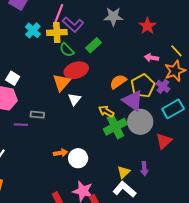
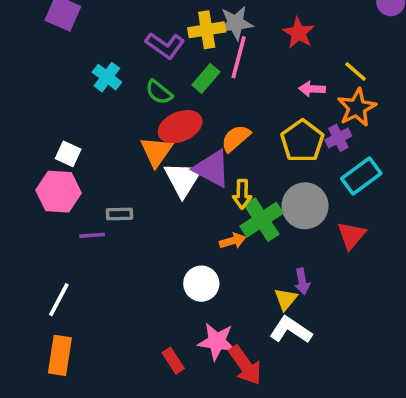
pink line: (58, 15) -> (239, 57), moved
cyan cross: (33, 30) -> (107, 77), moved
yellow cross: (57, 32) -> (207, 30), moved
orange semicircle: (118, 82) -> (236, 138), moved
purple cross: (163, 86) -> (338, 138), turned 32
white triangle: (75, 99) -> (183, 179), size x1.6
purple triangle: (133, 101) -> (212, 169), moved
yellow arrow: (106, 111) -> (242, 194), turned -112
orange arrow: (61, 153) -> (233, 241), moved
purple arrow: (144, 169) -> (302, 281), moved

